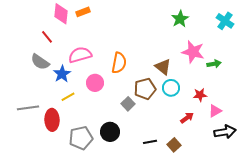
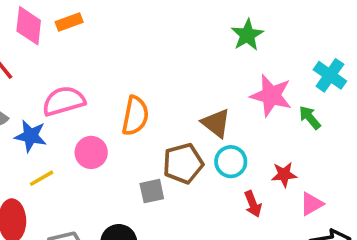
cyan cross: (225, 21) -> (330, 75), moved
green arrow: (214, 64) -> (310, 118), turned -120
blue star: (62, 74) -> (31, 136), turned -30
gray square: (128, 104) -> (152, 191), turned 32
red arrow: (187, 118) -> (253, 204), moved, turned 104

